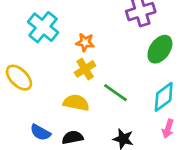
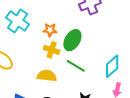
green ellipse: (160, 49) -> (72, 40), moved
yellow cross: (85, 69) -> (52, 50), turned -35

